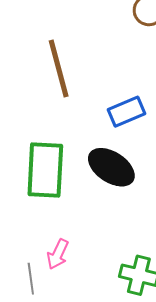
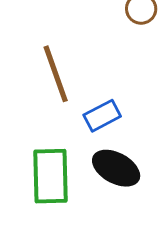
blue rectangle: (127, 112) -> (102, 116), moved

